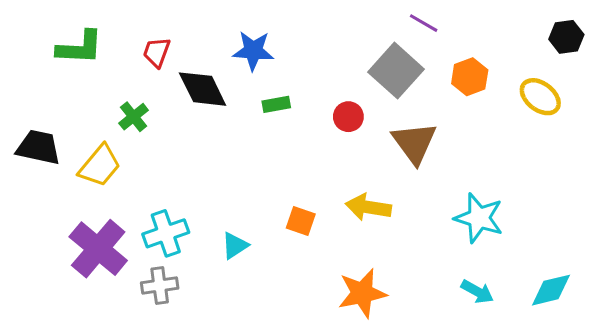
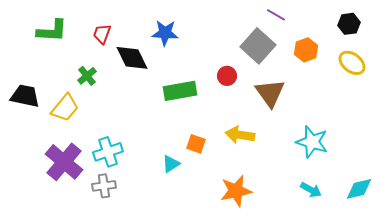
black hexagon: (566, 37) -> (349, 24), moved
green rectangle: (276, 104) -> (180, 91), moved, size x1.8
cyan triangle: (235, 246) -> (171, 164), moved

